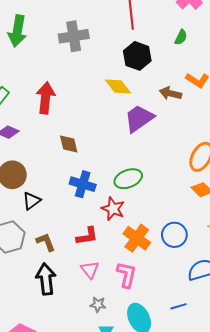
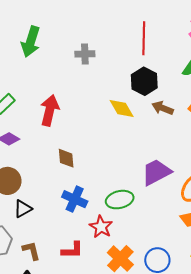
gray cross: (74, 36) -> (85, 54), size x0.7
brown arrow: (170, 93) -> (163, 108), moved
purple trapezoid: (139, 118) -> (156, 172), moved

